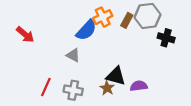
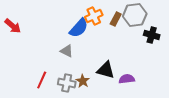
red arrow: (25, 35) -> (13, 26), moved
brown star: (107, 88) -> (83, 81), moved

